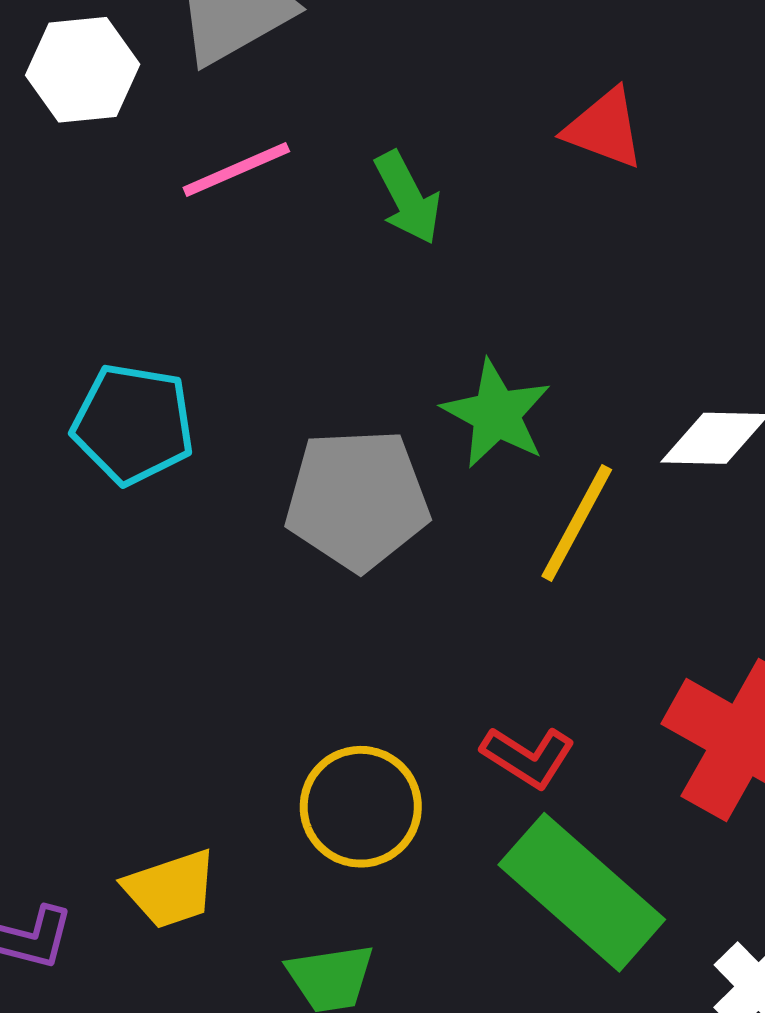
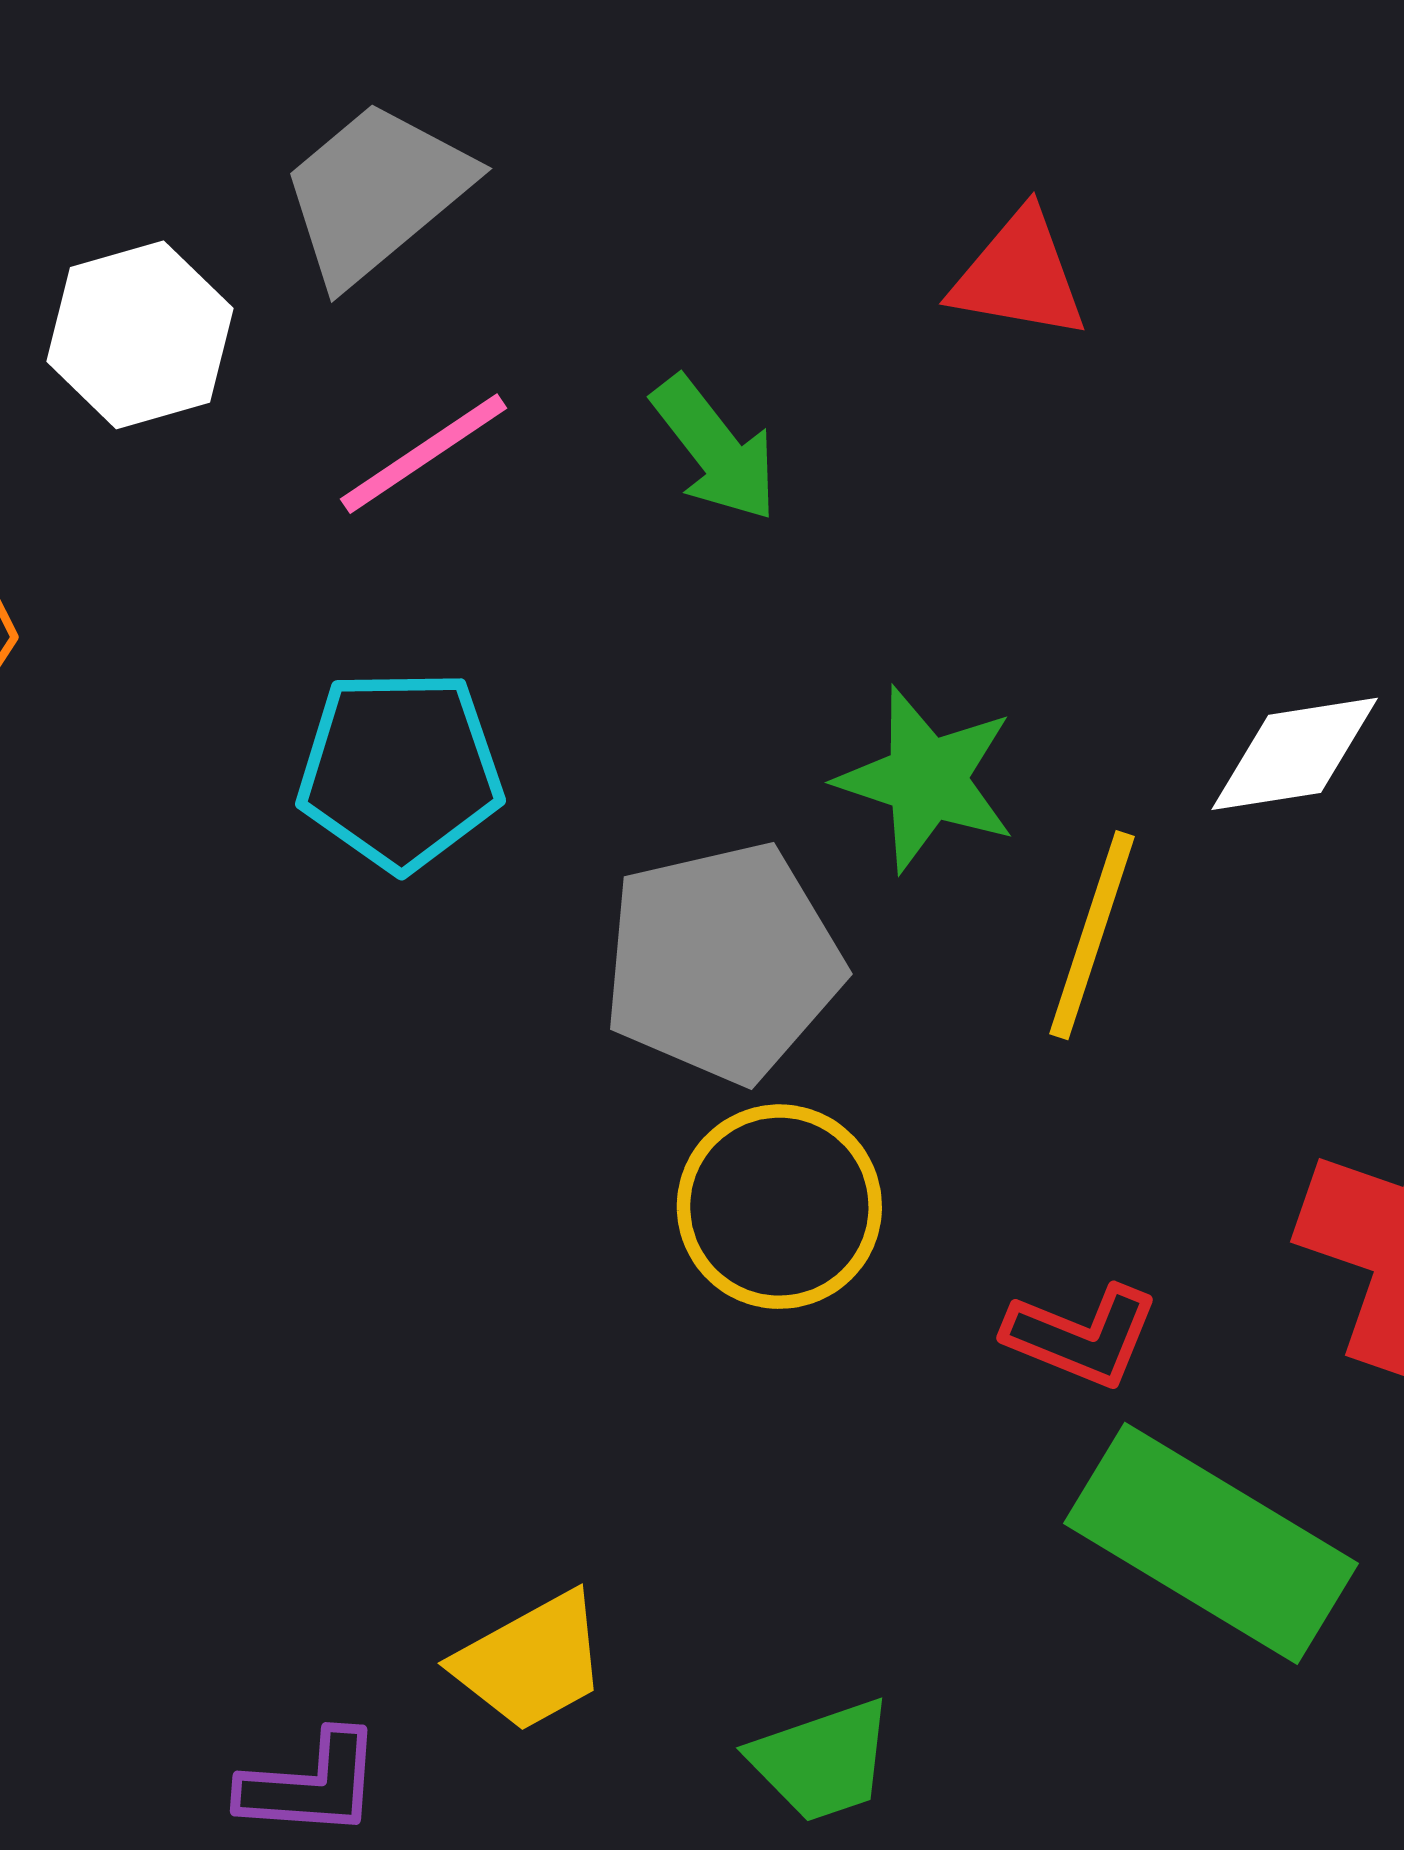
cyan pentagon: (133, 424) -> (400, 770), moved
yellow circle: (361, 807) -> (779, 1207), moved

